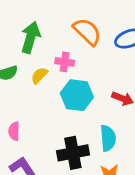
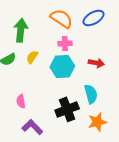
pink cross: (65, 62) -> (65, 43), moved

